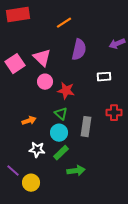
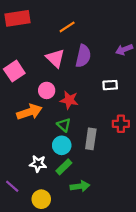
pink triangle: (42, 58) -> (55, 58), moved
orange arrow: (29, 121) -> (29, 112), moved, size x1.6
yellow circle: (31, 183) -> (41, 199), moved

